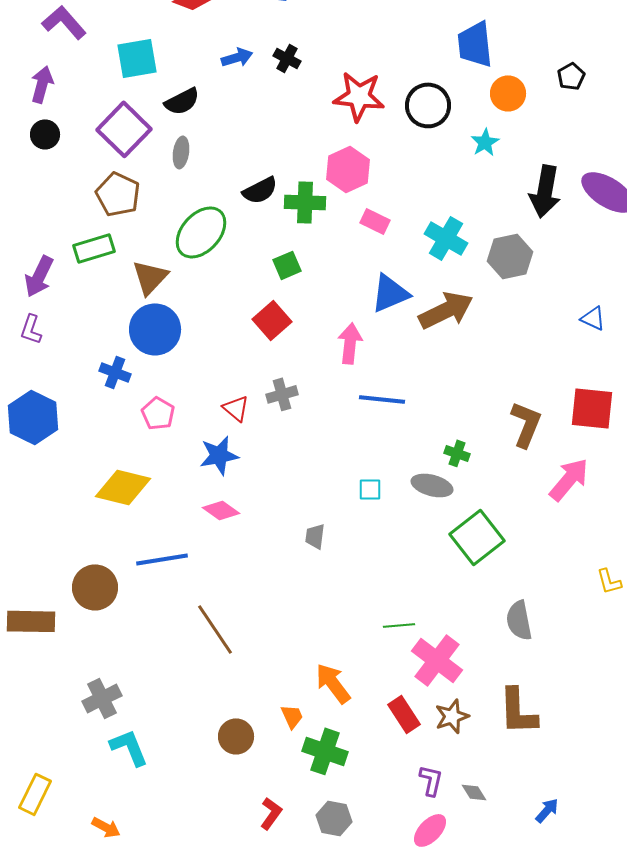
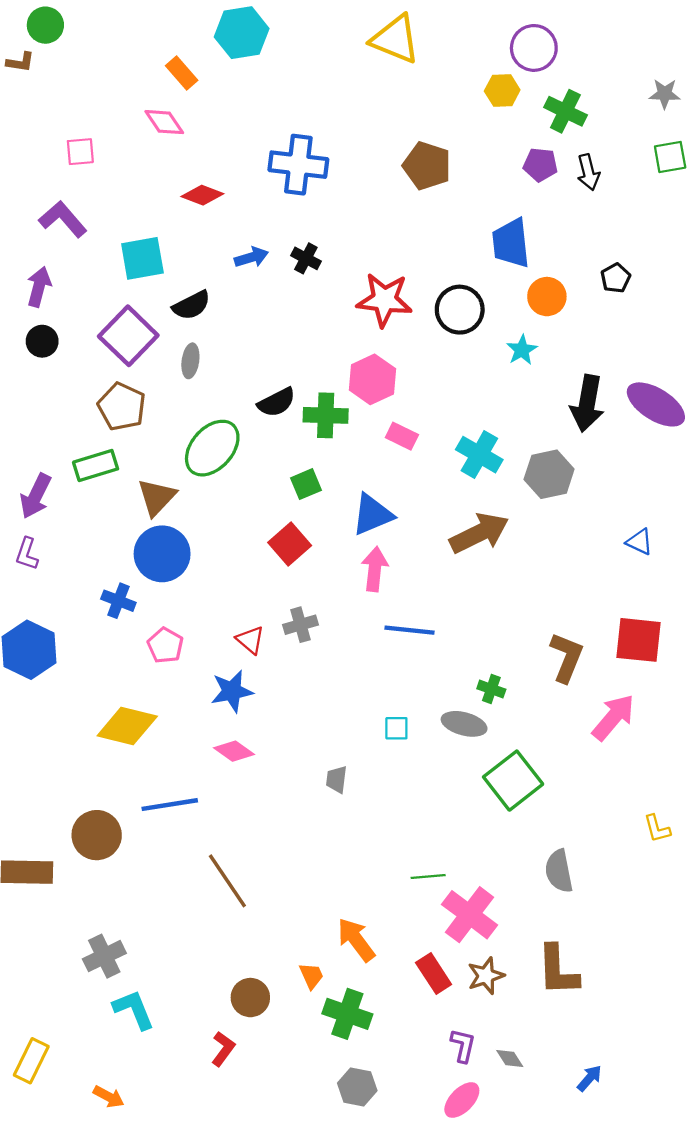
blue triangle: (390, 293) -> (372, 515), moved
red L-shape: (271, 813) -> (223, 1049), moved

